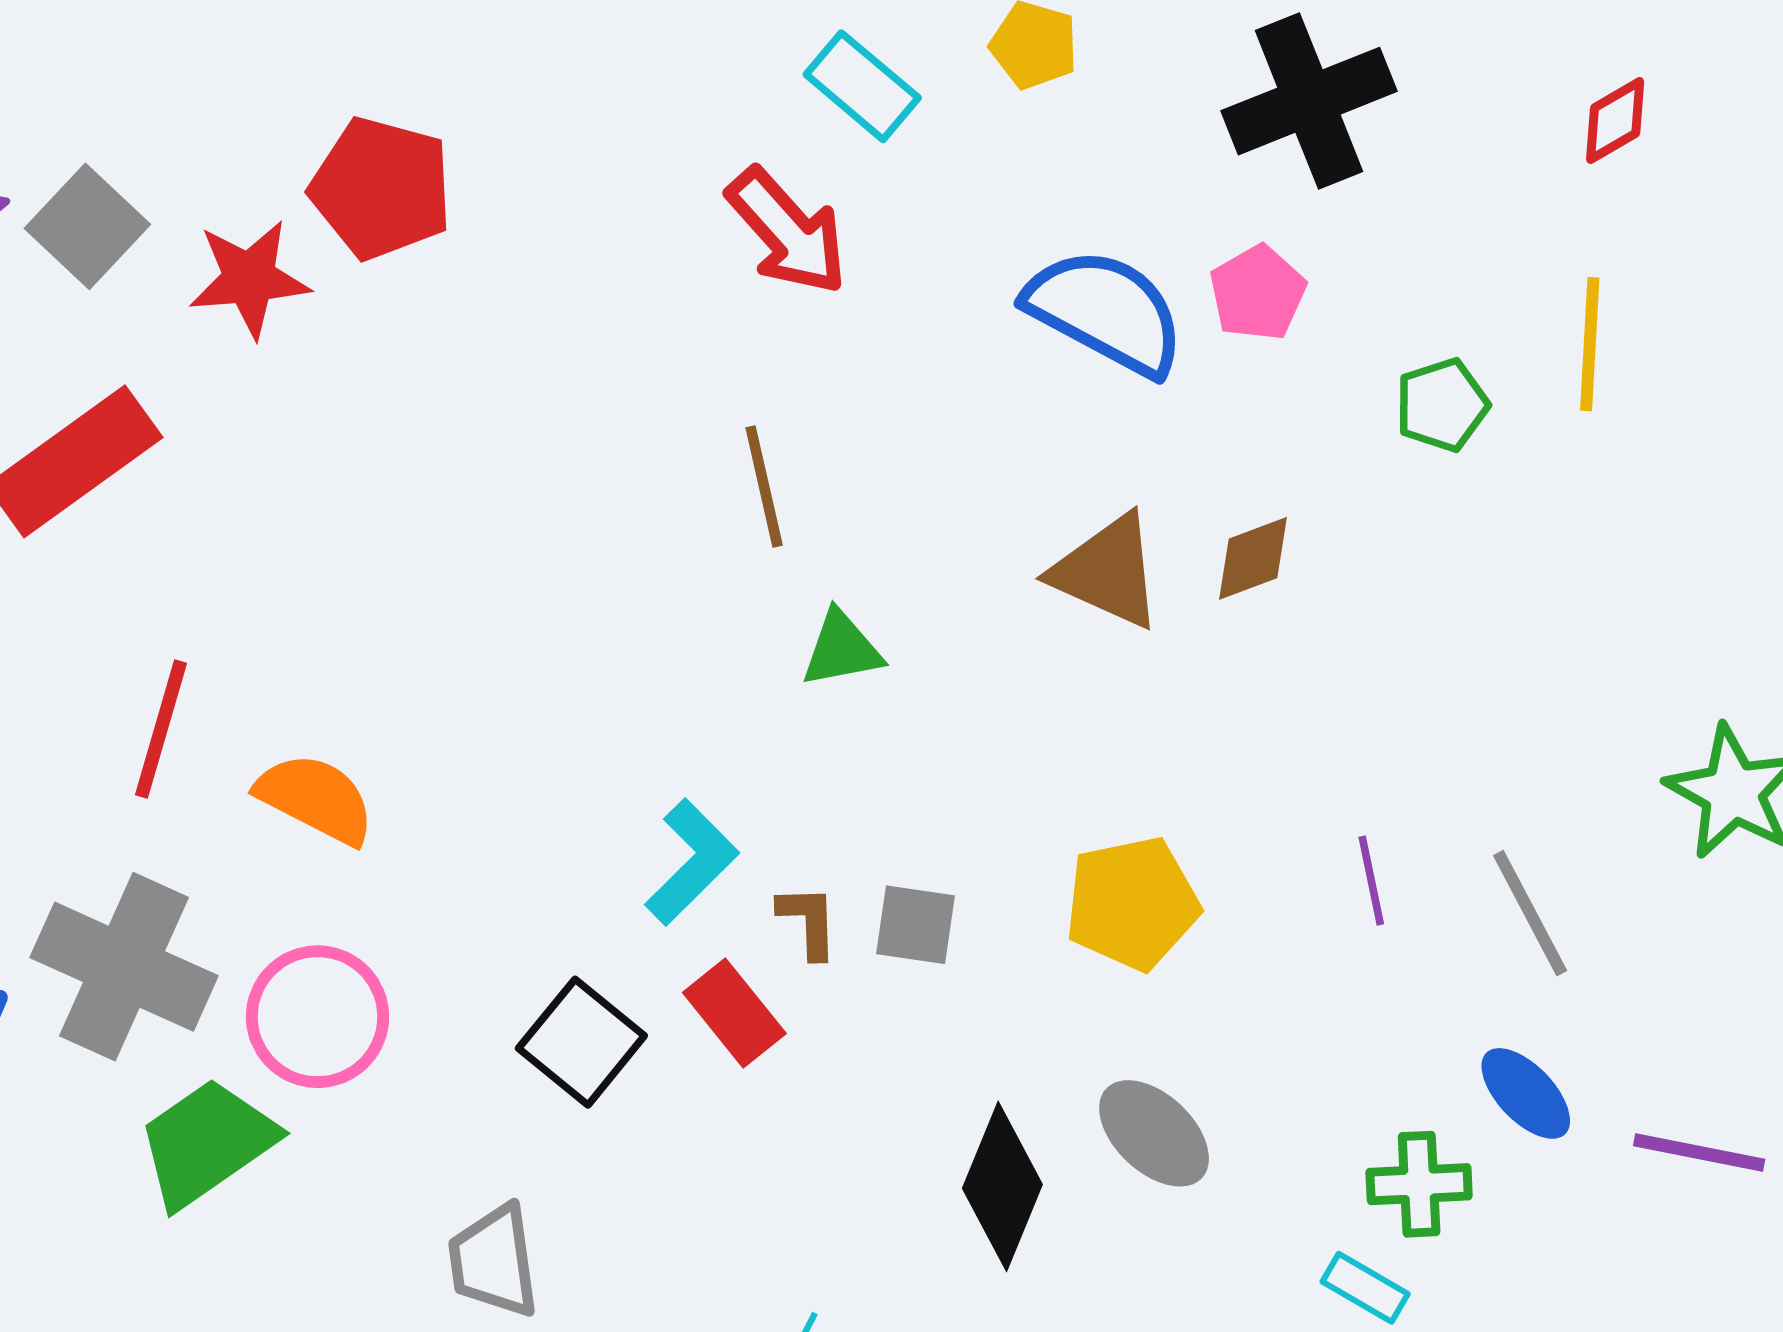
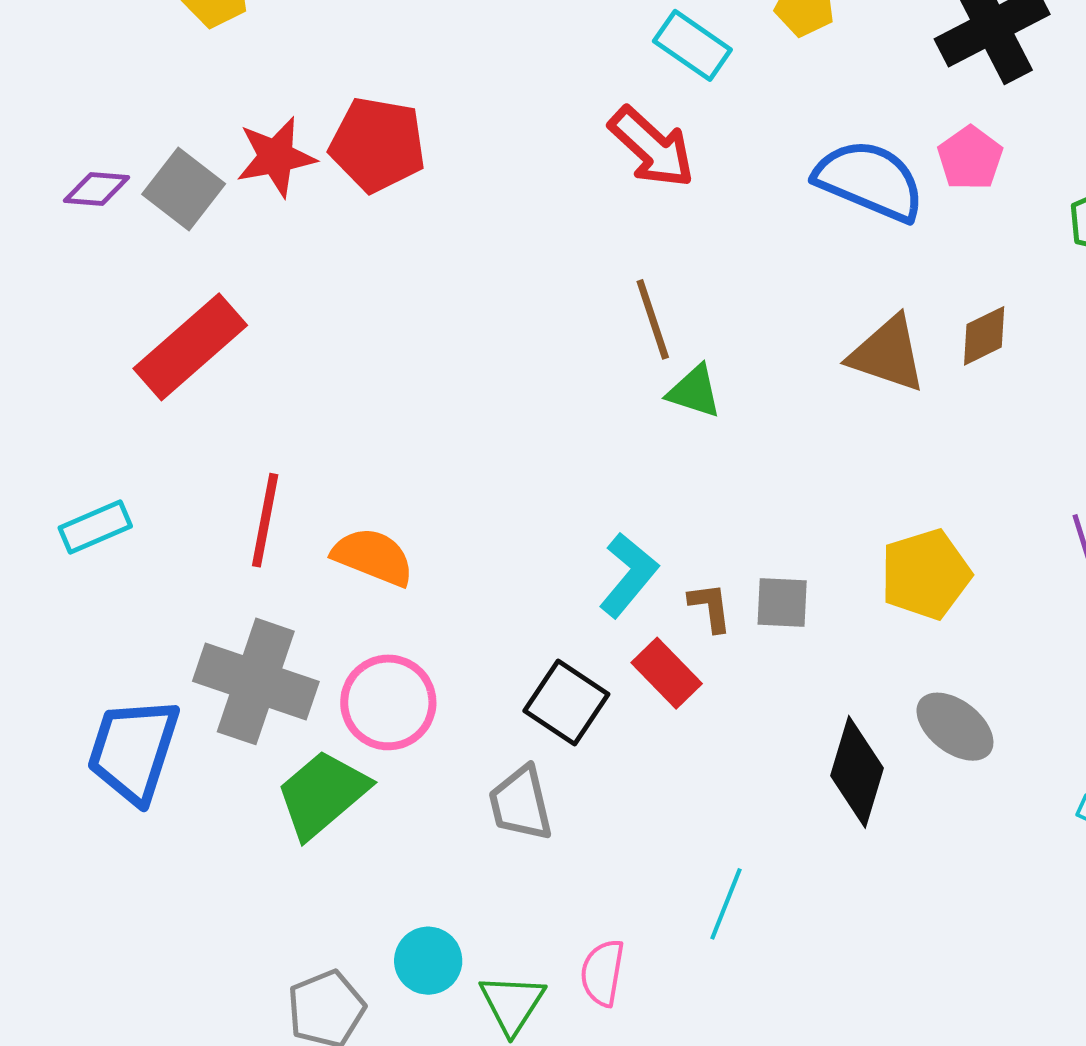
red star: (249, 279) -> (276, 157), moved
green triangle: (842, 649) -> (694, 391), moved, turned 34
gray trapezoid: (494, 1261) -> (521, 803), moved

